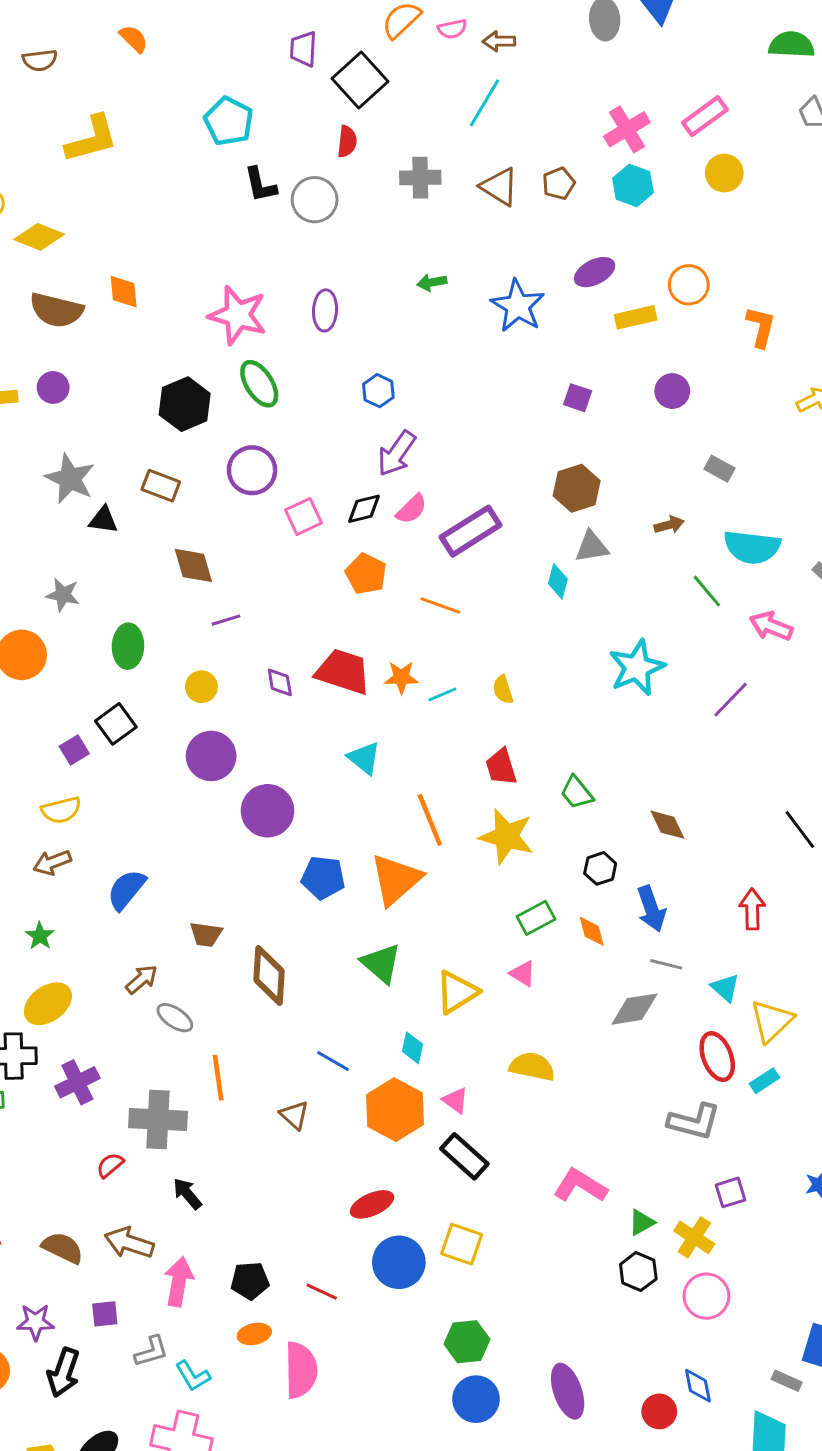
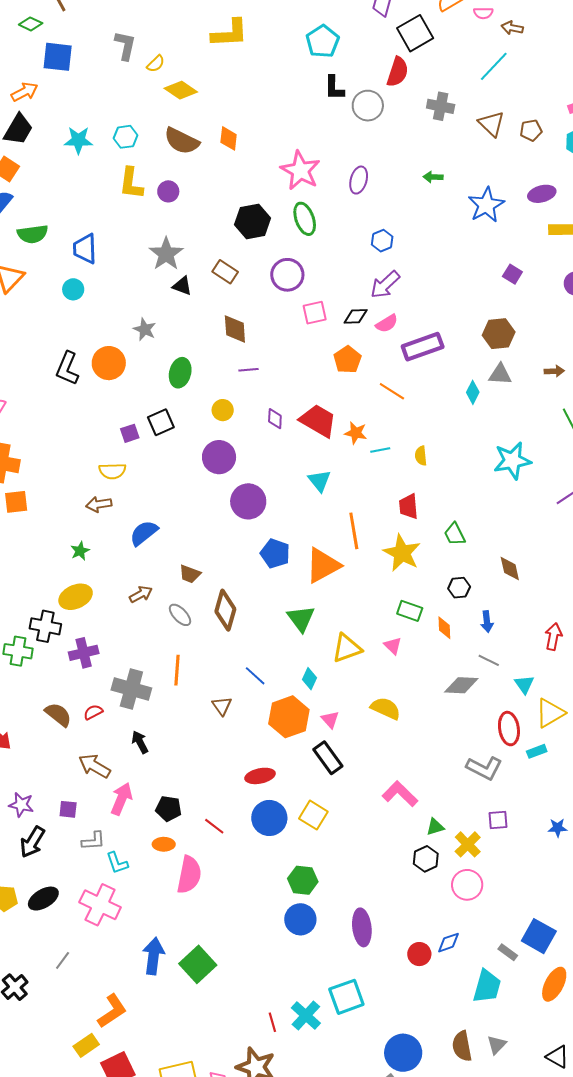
red semicircle: (347, 142) -> (398, 72), size x1.4
blue arrow: (651, 909) -> (487, 622), size x0.7
green rectangle: (536, 918) -> (410, 611), turned 35
gray ellipse: (175, 1018) -> (180, 615), moved
brown semicircle: (63, 1248) -> (58, 715), moved
blue diamond: (698, 1386) -> (449, 943), turned 70

